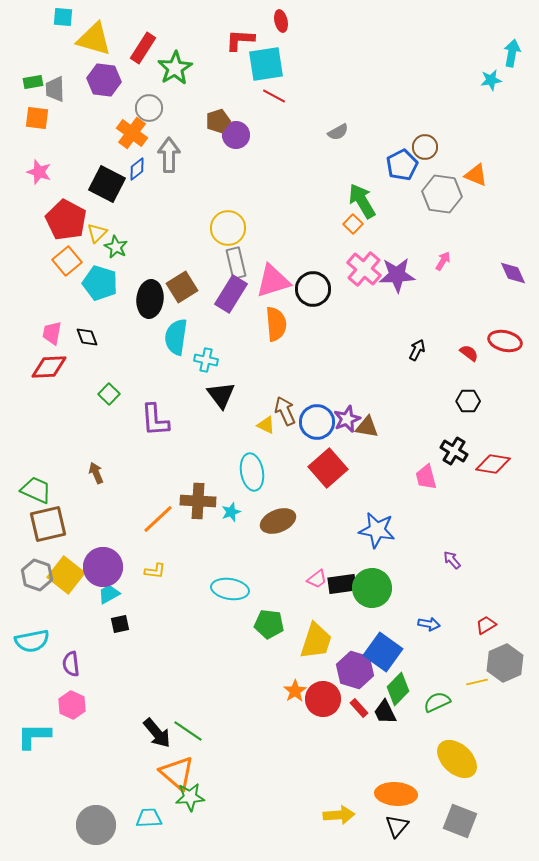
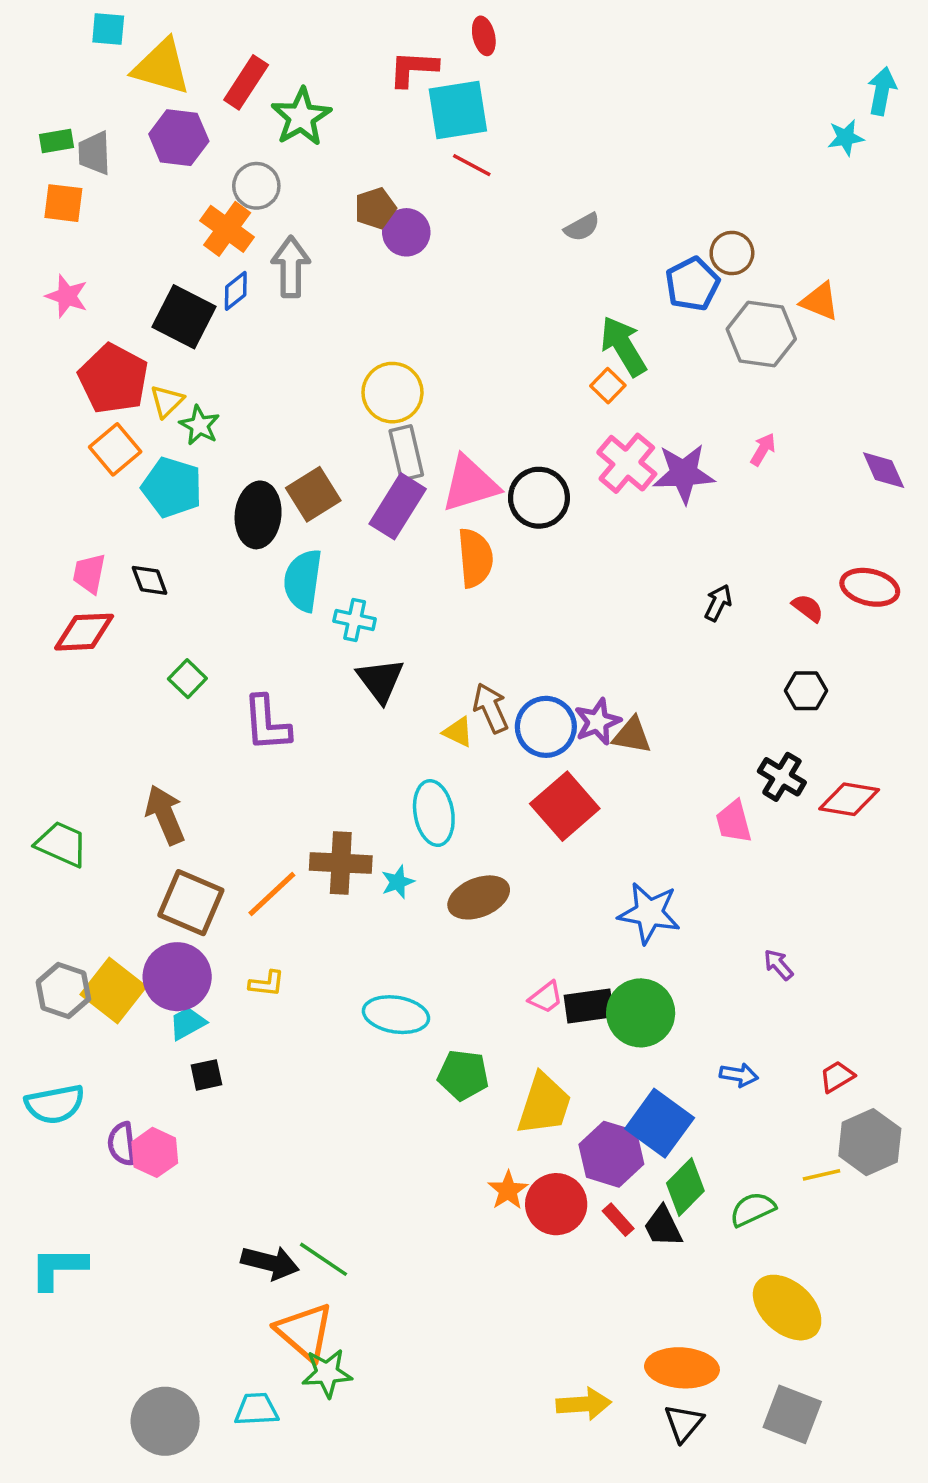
brown arrow: (96, 473) -> (165, 815), size x1.6
brown square: (48, 524) -> (191, 903), moved, turned 36
pink hexagon: (72, 705) -> (155, 1152), moved
black arrow: (157, 733) -> (270, 1263), turned -36

